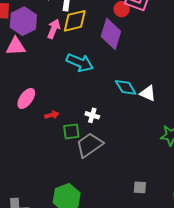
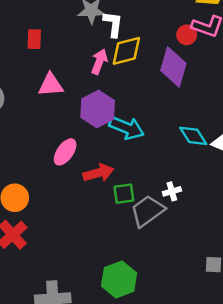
purple hexagon: (23, 21) -> (98, 109), moved
cyan arrow: (80, 63) -> (127, 128), moved
red arrow: (52, 115) -> (98, 173), size x1.6
white cross: (92, 115) -> (172, 191), moved, turned -32

